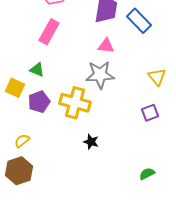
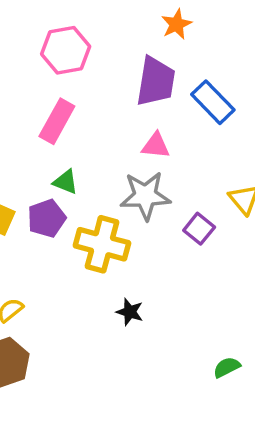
green triangle: (37, 70) -> (66, 182), moved
purple pentagon: (39, 102) -> (47, 218), moved
purple square: (150, 113) -> (199, 229), moved, turned -30

